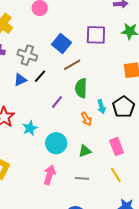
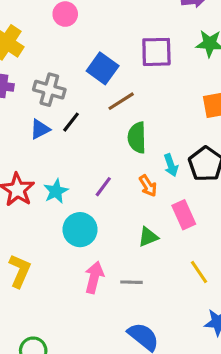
purple line: (57, 102) -> (103, 187), moved
cyan star: (30, 128) -> (56, 191), moved
cyan circle: (56, 143) -> (80, 230), moved
pink rectangle: (117, 147) -> (184, 215), moved
gray line: (82, 178) -> (132, 282), moved

